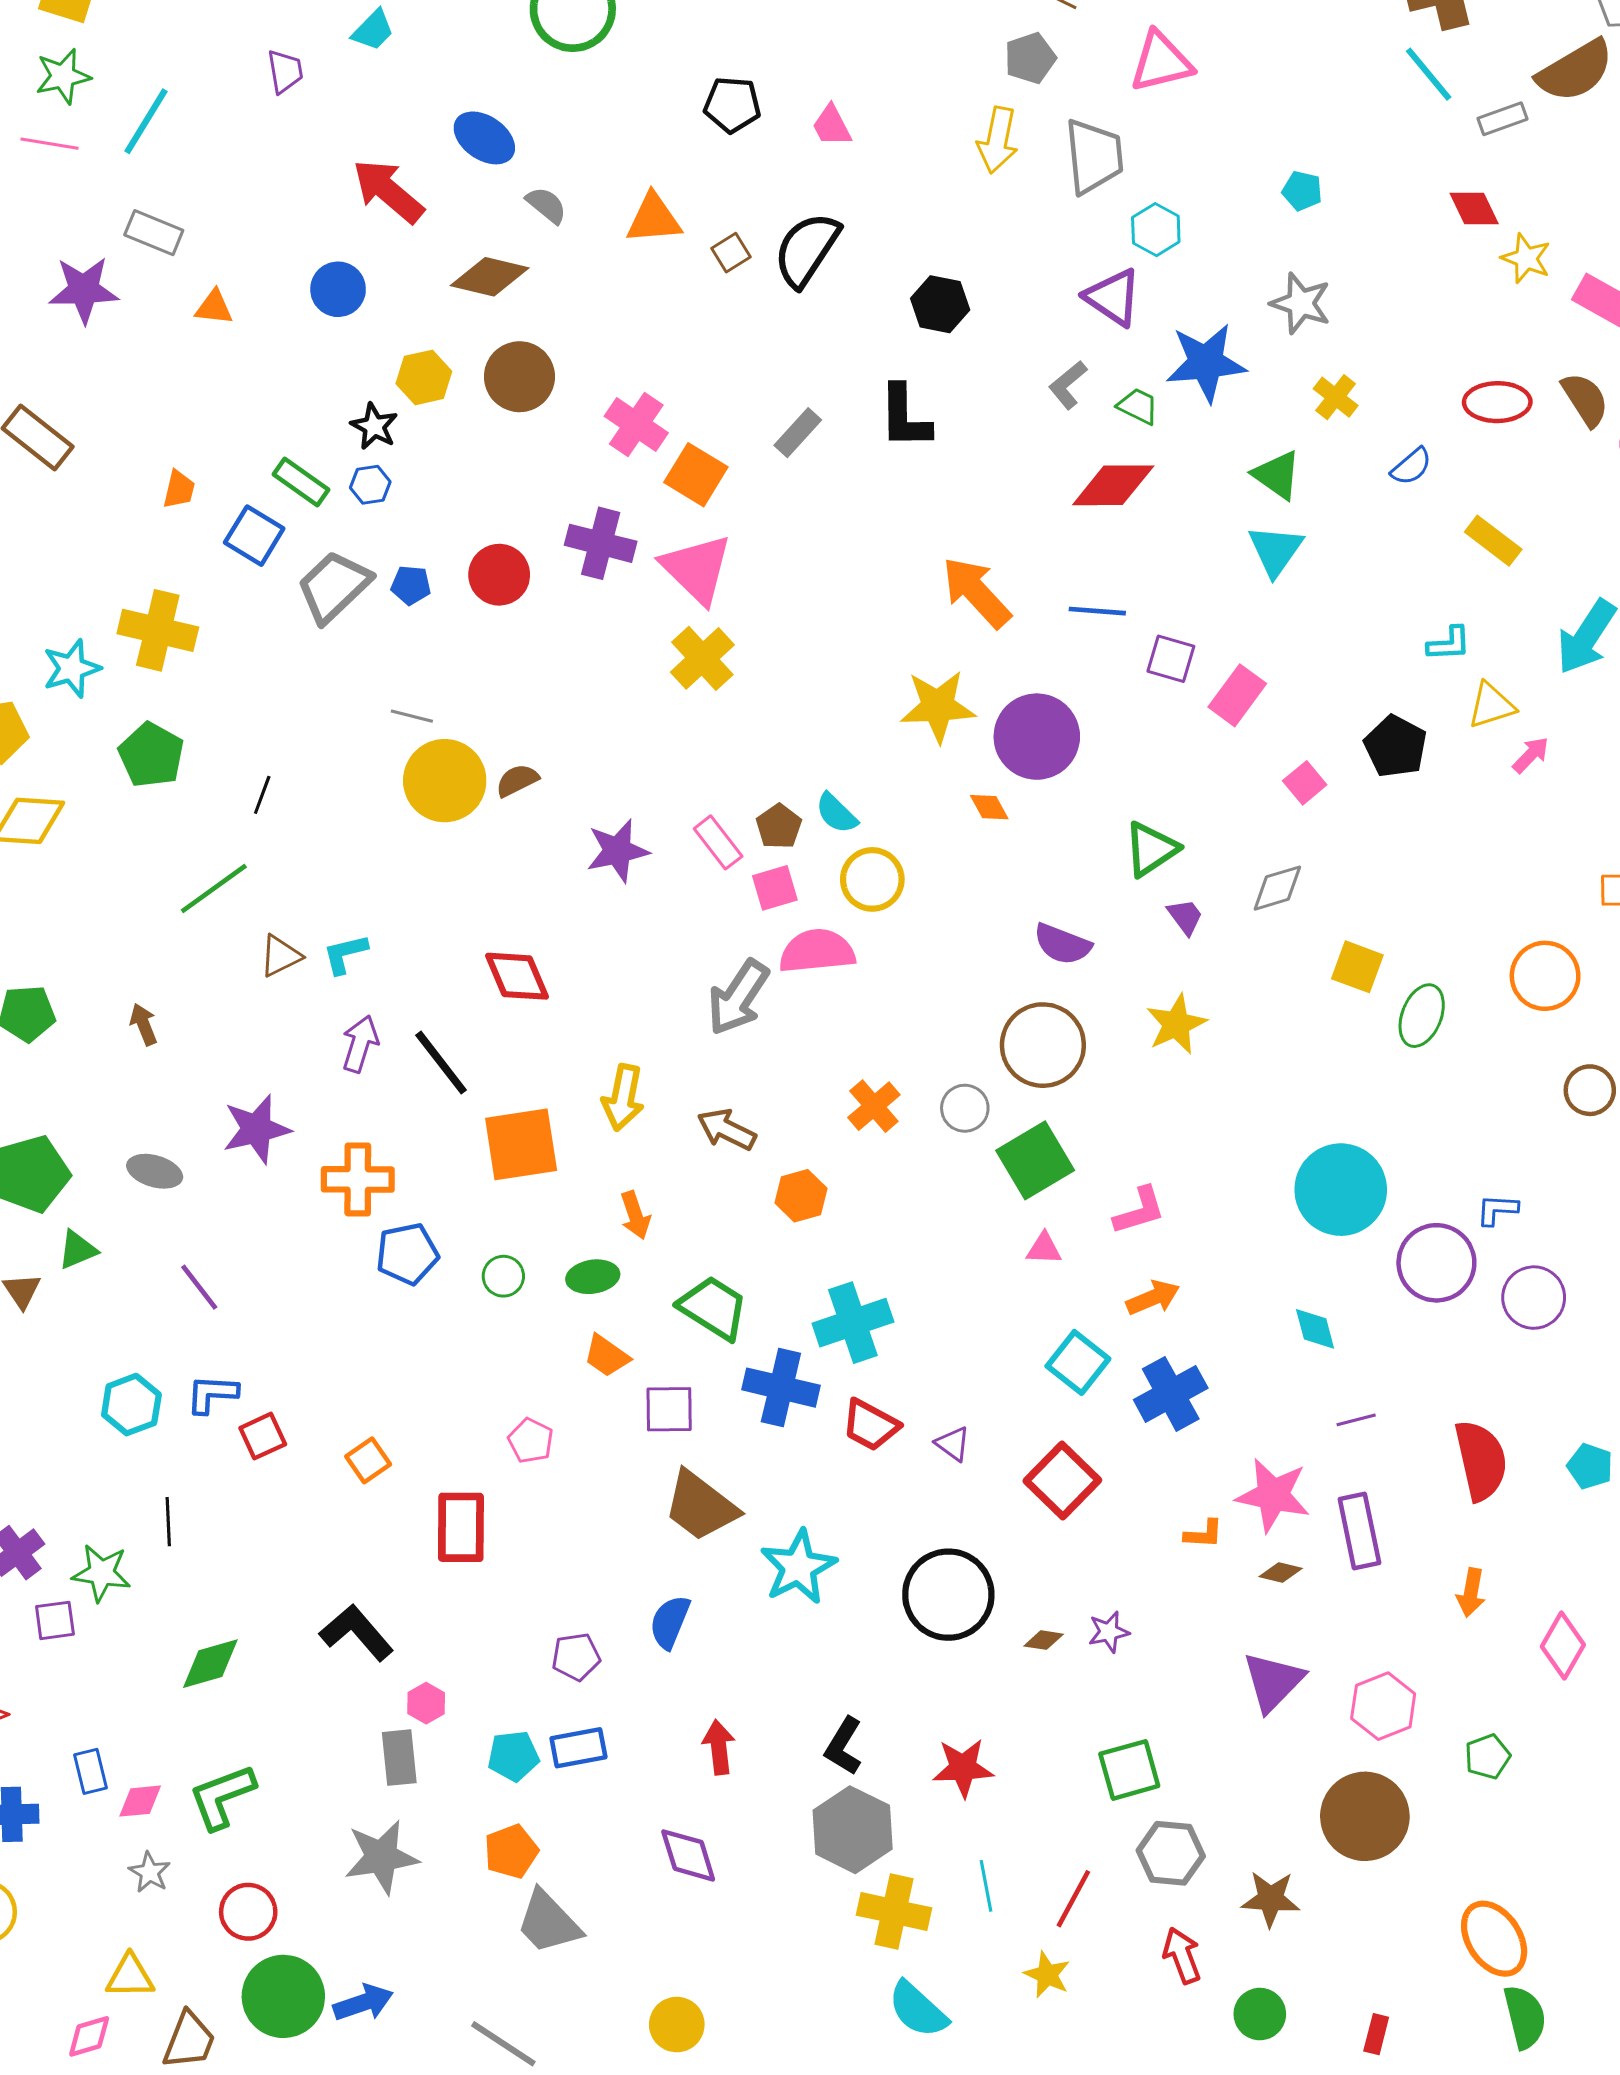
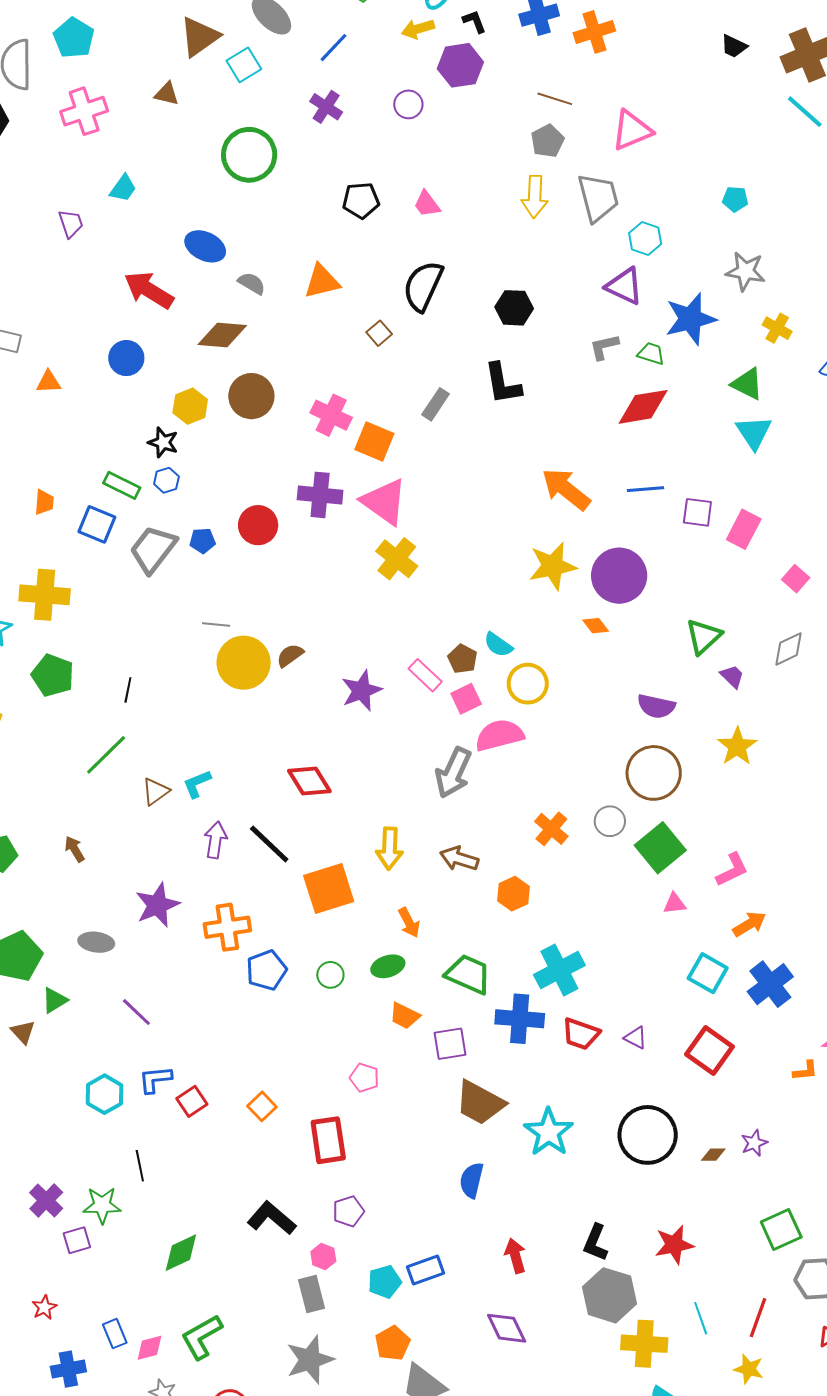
brown square: (731, 253) -> (379, 333), moved
gray L-shape: (1068, 385) -> (604, 347), turned 36
purple pentagon: (576, 1657) -> (348, 1211), moved

